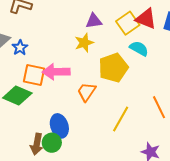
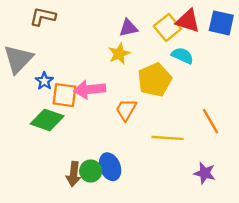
blue star: (20, 48) -> (44, 81), moved
yellow line: (121, 119) -> (167, 138), turned 68
blue ellipse: (59, 126) -> (110, 167), moved

